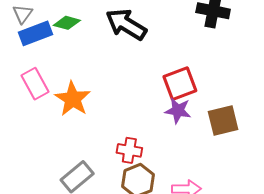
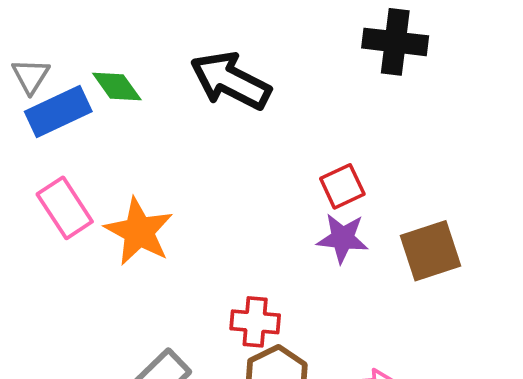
green diamond: (67, 23) -> (117, 87), turned 44
red square: (180, 84) -> (342, 186), size x0.7

